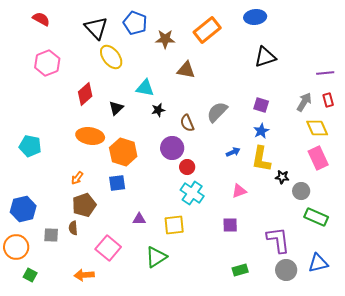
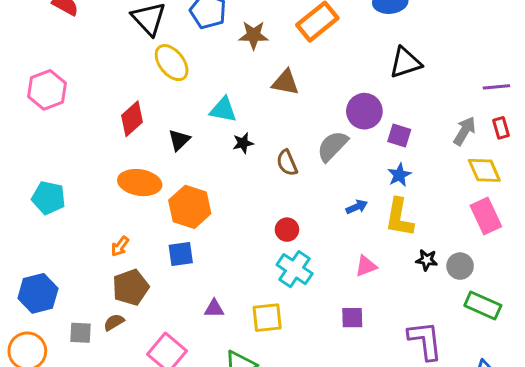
pink hexagon: (47, 63) -> (47, 90), moved
purple circle: (172, 148) -> (364, 111), moved
black star: (282, 177) -> (427, 260), moved
brown semicircle: (73, 228) -> (114, 322), turned 64

